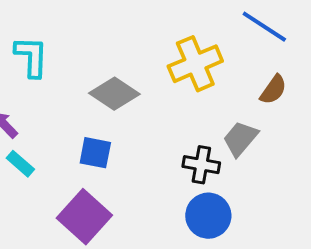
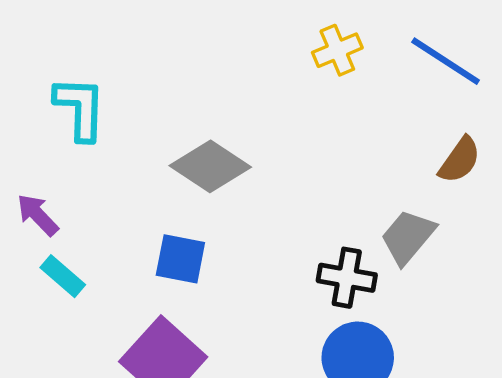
yellow cross: (195, 64) -> (337, 50), moved, size x0.6

